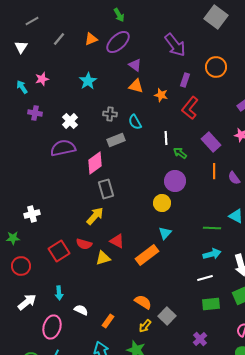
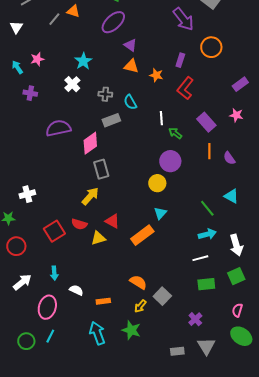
orange triangle: (91, 39) -> (73, 11), moved, turned 40
purple arrow: (175, 45) -> (183, 19), moved
white cross: (70, 121) -> (72, 84), moved
green line: (212, 228) -> (207, 208), turned 48
orange rectangle: (108, 321) -> (103, 301), turned 48

